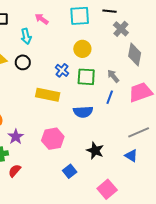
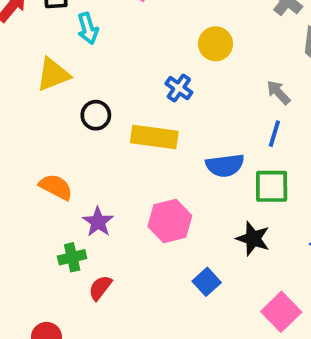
cyan arrow: (26, 36) -> (88, 28), moved
black circle: (23, 62) -> (96, 115), moved
green square: (86, 77) -> (272, 186), moved

